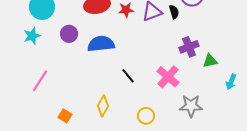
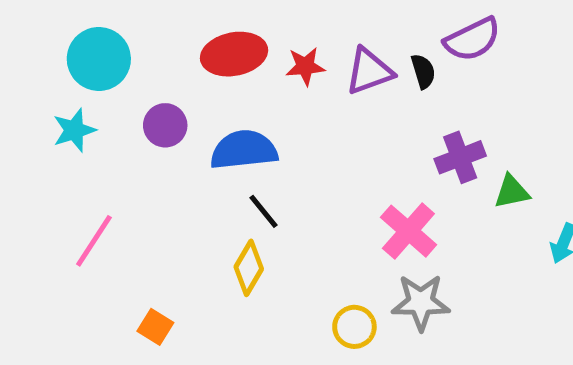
black line: (128, 76) -> (263, 211), moved
yellow diamond: (103, 106) -> (249, 268), moved
gray star: (191, 106) -> (421, 302), moved

